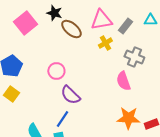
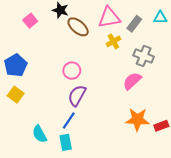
pink square: (25, 23) -> (30, 21), size x0.6
pink circle: (56, 71) -> (72, 71), moved
pink semicircle: (123, 81) -> (132, 81), turned 66
purple semicircle: (70, 95) -> (77, 96), turned 75

